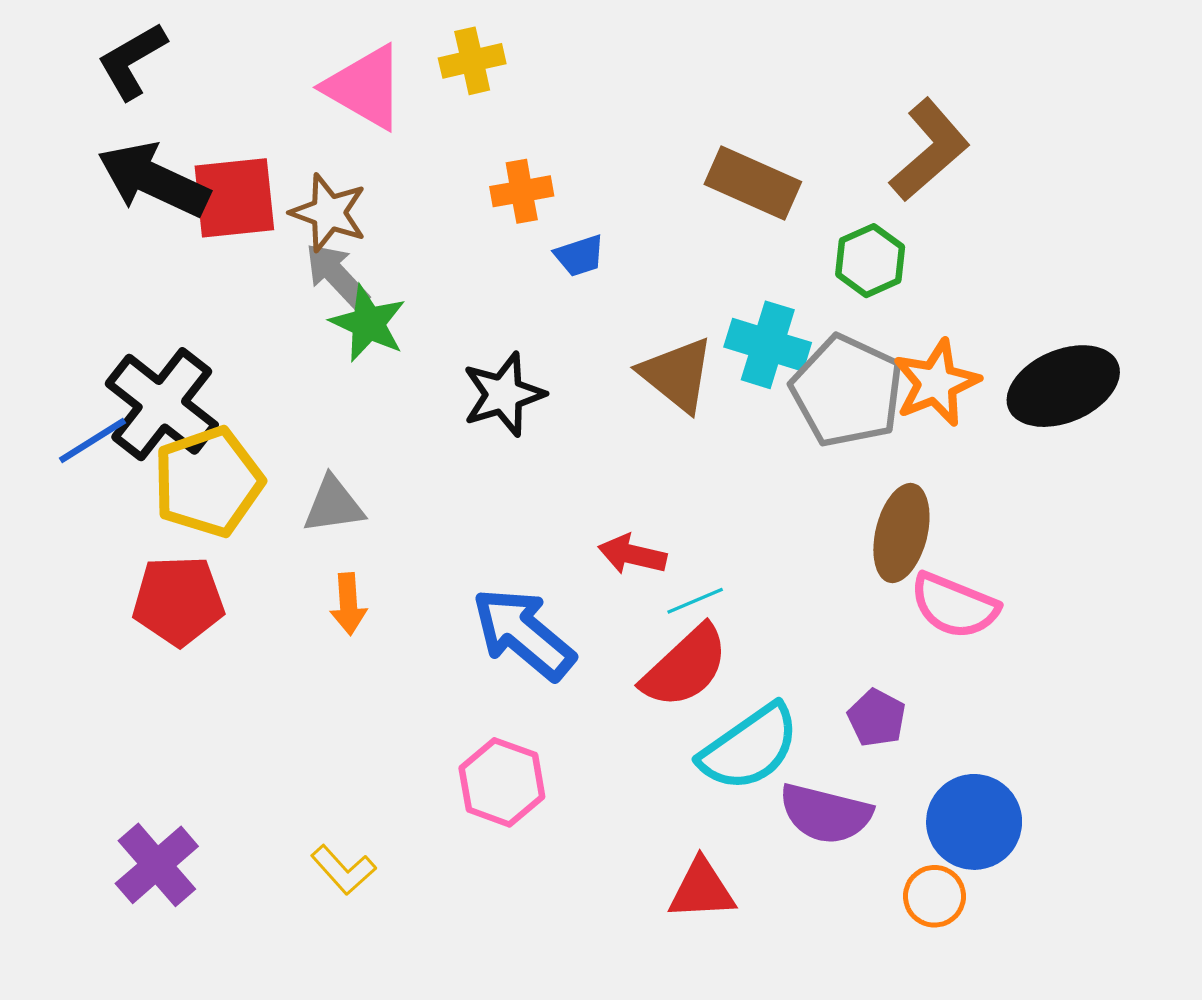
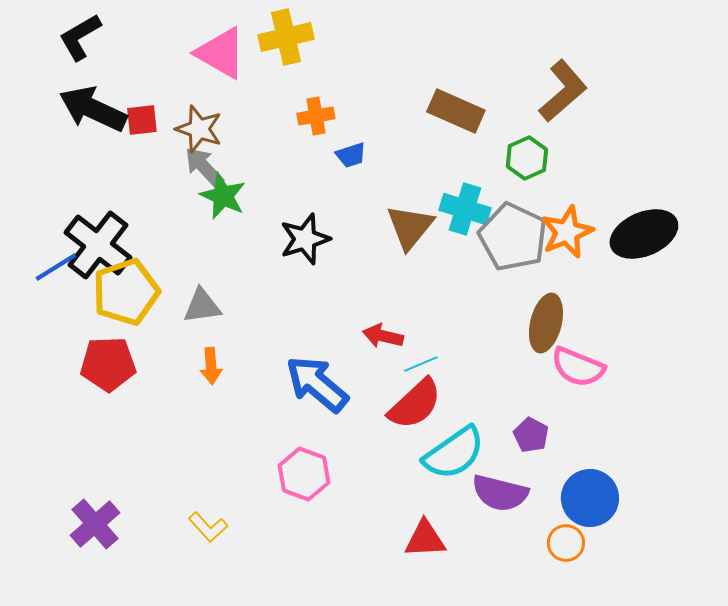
yellow cross: (472, 61) -> (286, 37), size x1.4
red square: (234, 198) -> (142, 120), size x0.6
brown triangle: (677, 375) -> (410, 227), turned 30

